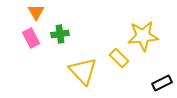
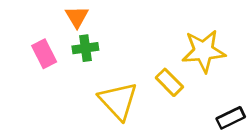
orange triangle: (36, 12) -> (77, 17), moved

